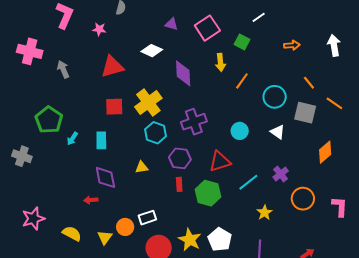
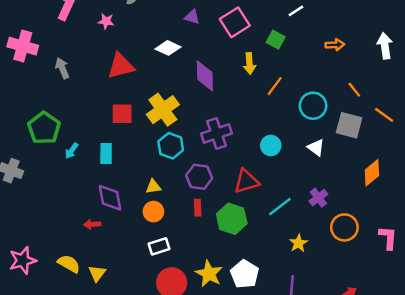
pink star: (33, 219) -> (23, 260), moved
orange circle: (125, 227) -> (153, 212), moved
yellow triangle: (105, 237) -> (97, 273), moved

